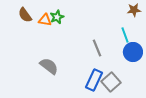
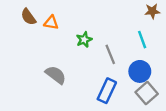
green star: (57, 17) -> (84, 40), moved
blue circle: (133, 52) -> (140, 71), moved
gray square: (111, 82) -> (147, 93), moved

